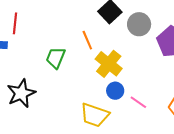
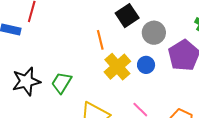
green trapezoid: (56, 58) -> (61, 83), moved
blue circle: (115, 91) -> (146, 65), moved

